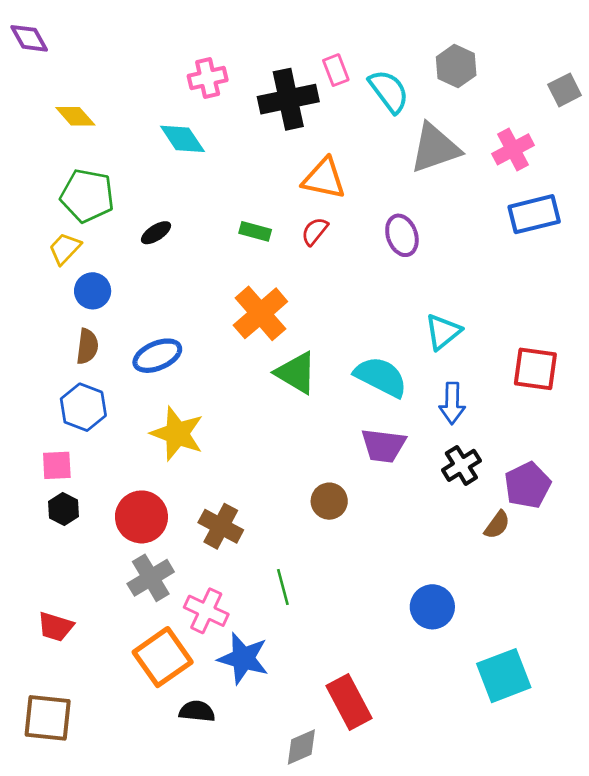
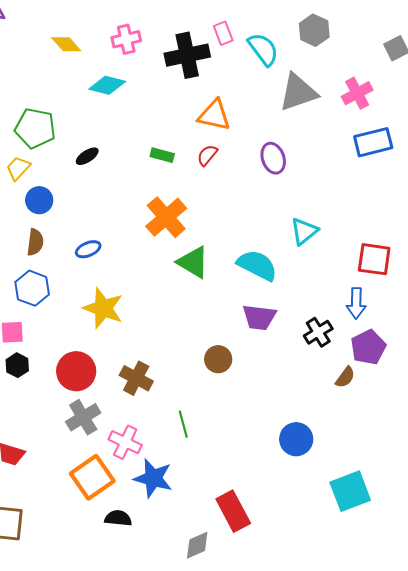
yellow diamond: (75, 116) -> (66, 44), moved
cyan diamond: (182, 139) -> (107, 85), turned -42
blue ellipse: (157, 356) -> (88, 249), size x0.7
blue arrow: (452, 403) -> (356, 303), moved

